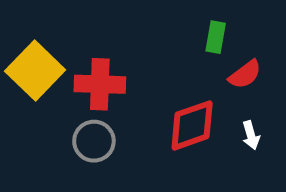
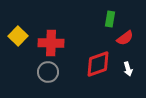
yellow square: (35, 70) -> (18, 36), size x0.7

